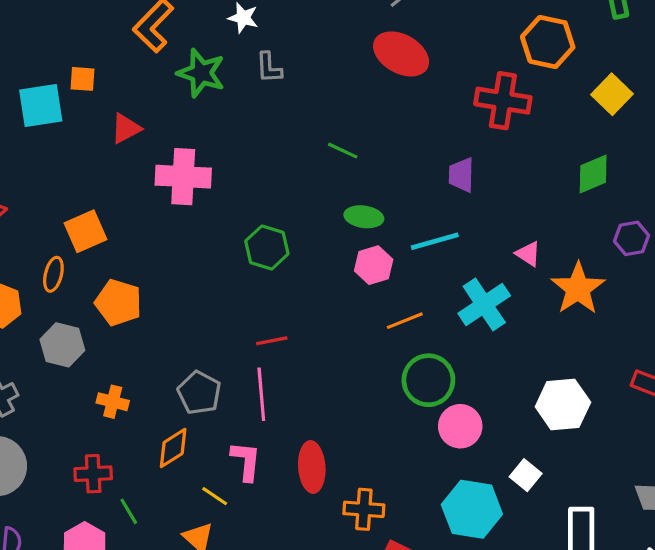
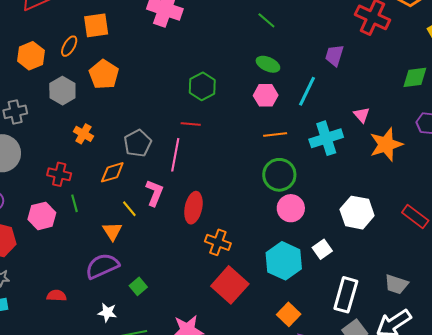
cyan line: (435, 241) -> (307, 91), turned -64
green hexagon: (267, 247) -> (202, 86), moved

